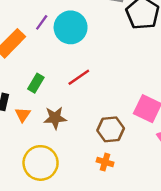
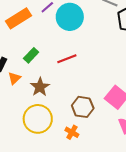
brown star: (55, 118) -> (40, 87), turned 30
yellow circle: (41, 163) -> (38, 119), moved

